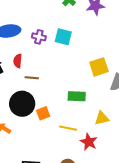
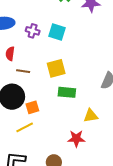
yellow square: (99, 67) -> (56, 68), moved
yellow line: (68, 128) -> (25, 127), moved, turned -42
red star: (89, 142) -> (76, 139), turned -30

